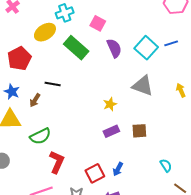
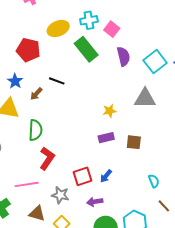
cyan cross: (65, 13) -> (89, 20), moved
red pentagon: (19, 58) -> (28, 50), turned 30
gray triangle: (143, 86) -> (145, 98), turned -30
green semicircle: (40, 136) -> (35, 130), turned -70

